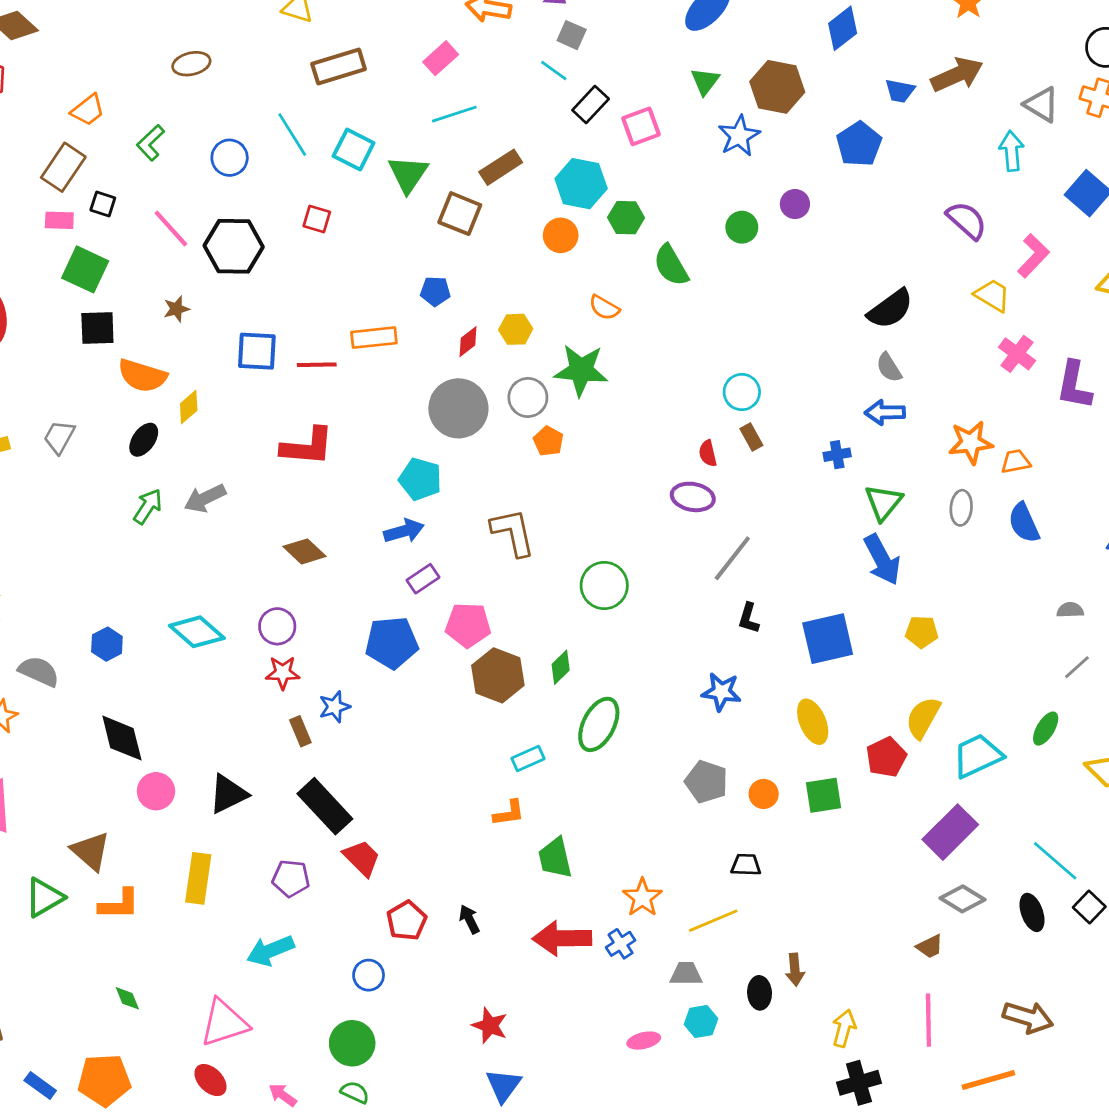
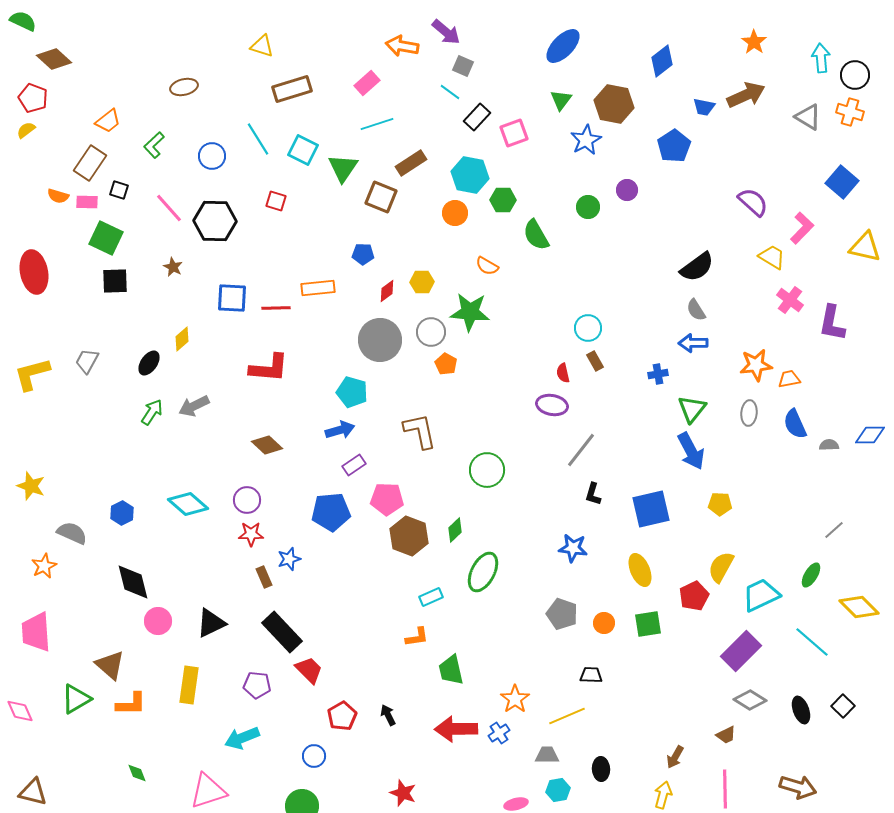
cyan arrow: (1012, 151) -> (821, 58), moved
brown star: (176, 309) -> (173, 267), turned -30
orange semicircle: (142, 376) -> (58, 196), moved, size x0.6
gray semicircle: (1070, 610) -> (829, 445), moved
cyan line: (1055, 861) -> (812, 642), moved
brown arrow: (795, 970) -> (675, 757), moved, turned 35

